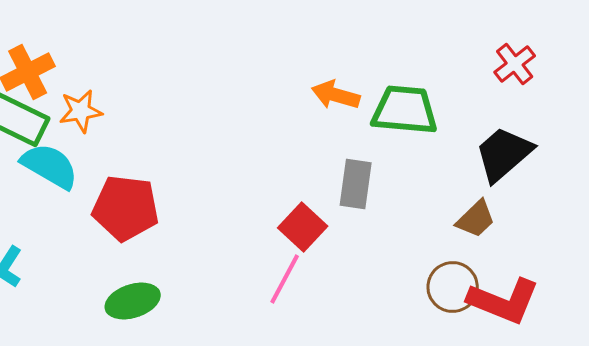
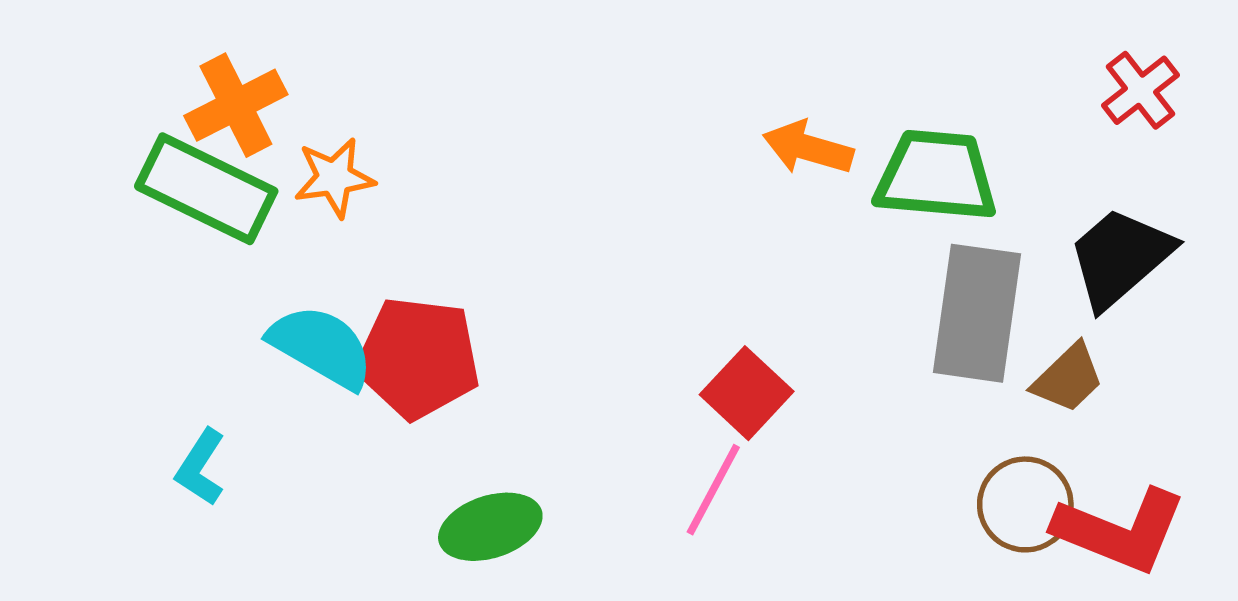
cyan semicircle: (50, 166) -> (321, 347), moved
gray rectangle: (356, 184) -> (977, 313), moved, size x1.5
green ellipse: (133, 301) -> (490, 527), moved

